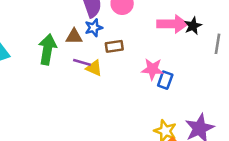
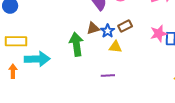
blue star: (94, 28) -> (108, 31), moved
purple line: (82, 62) -> (108, 76), moved

